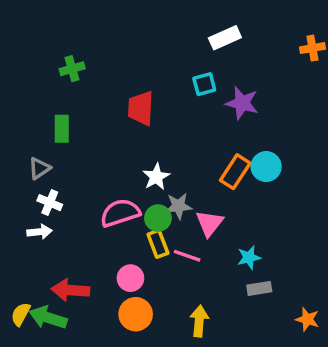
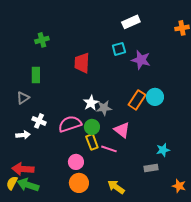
white cross: (50, 203) -> (39, 121), moved
gray star: (179, 206) -> (104, 108), moved
pink triangle: (209, 223) -> (122, 130), turned -30
cyan star: (249, 258) -> (163, 150), moved
red arrow: (70, 290) -> (23, 169), moved
yellow arrow: (199, 321) -> (116, 187), turned -60

